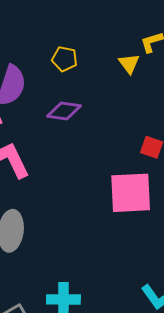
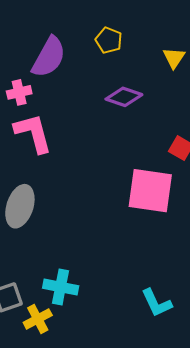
purple diamond: (64, 111) -> (124, 97), moved

